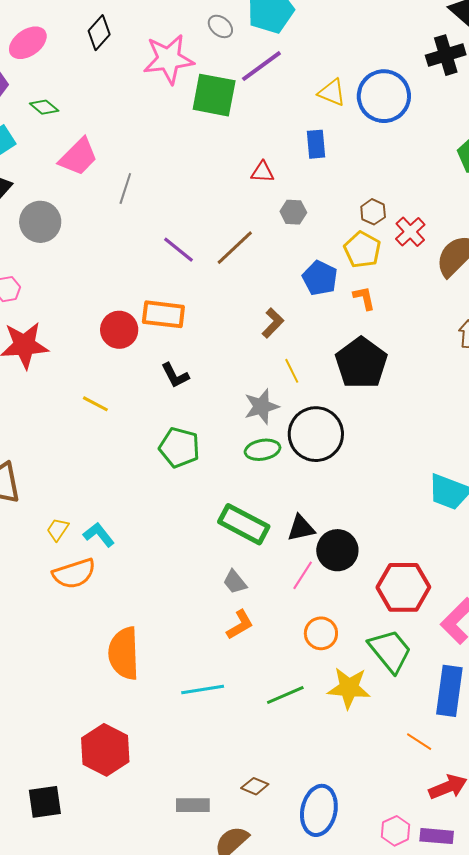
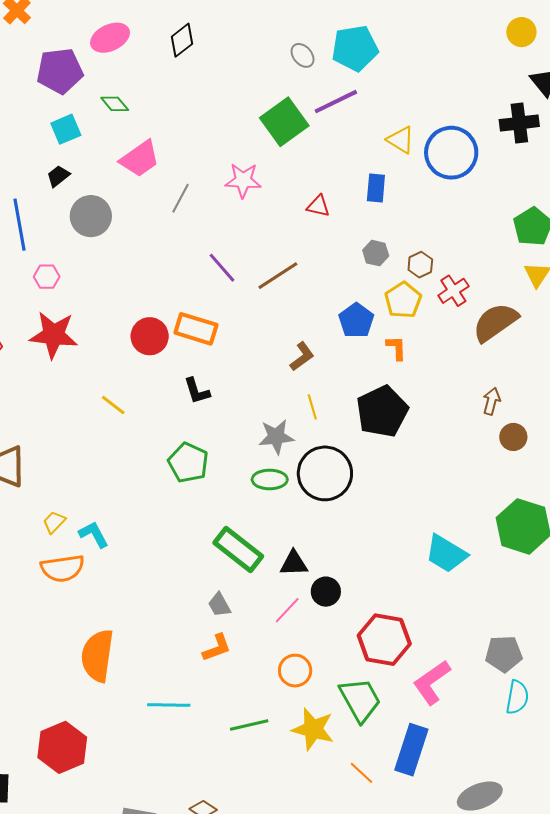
pink star: (169, 59) -> (243, 180), moved, size x0.7
green square: (214, 95) -> (284, 122), turned 33
gray hexagon: (293, 212) -> (376, 253), moved
black circle: (337, 550) -> (326, 592), size x0.7
orange line: (419, 742) -> (362, 773), moved

